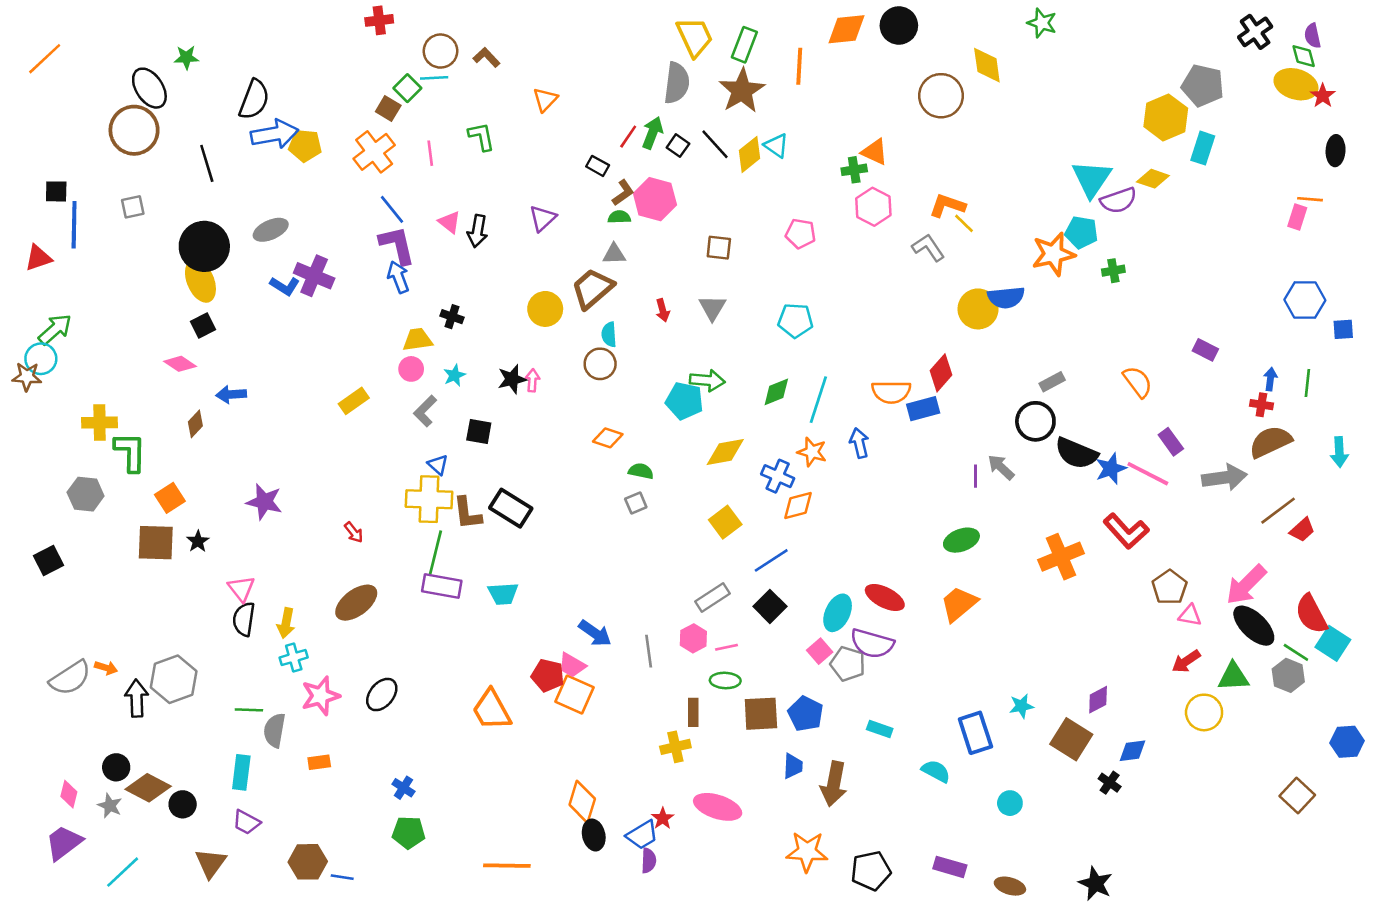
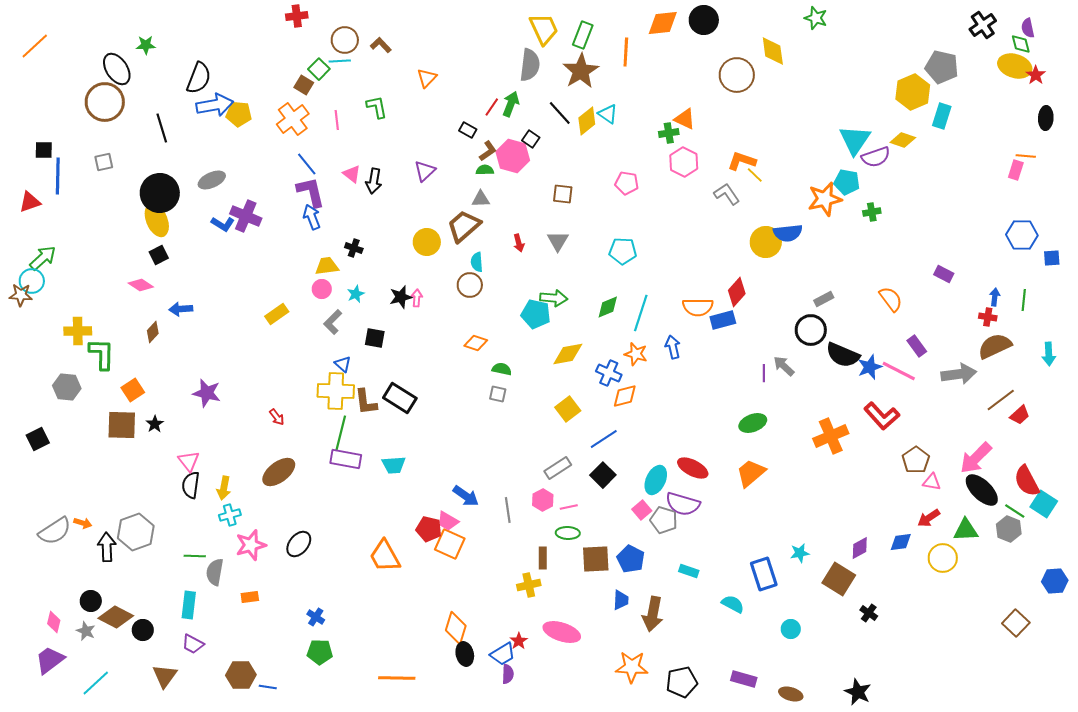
black square: (678, 146) -> (531, 139), moved
gray square: (636, 503) -> (498, 394), turned 36
blue diamond: (1133, 751) -> (901, 542), moved

